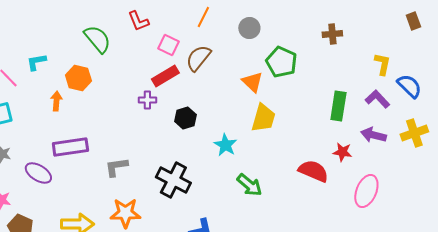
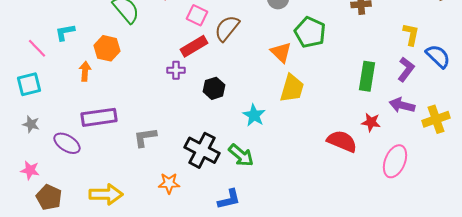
purple L-shape: (377, 99) -> (406, 69), turned 80
yellow cross: (414, 133) -> (436, 119), moved
green arrow: (249, 185) -> (241, 155), moved
orange star: (125, 213) -> (169, 183), moved, size x0.7

